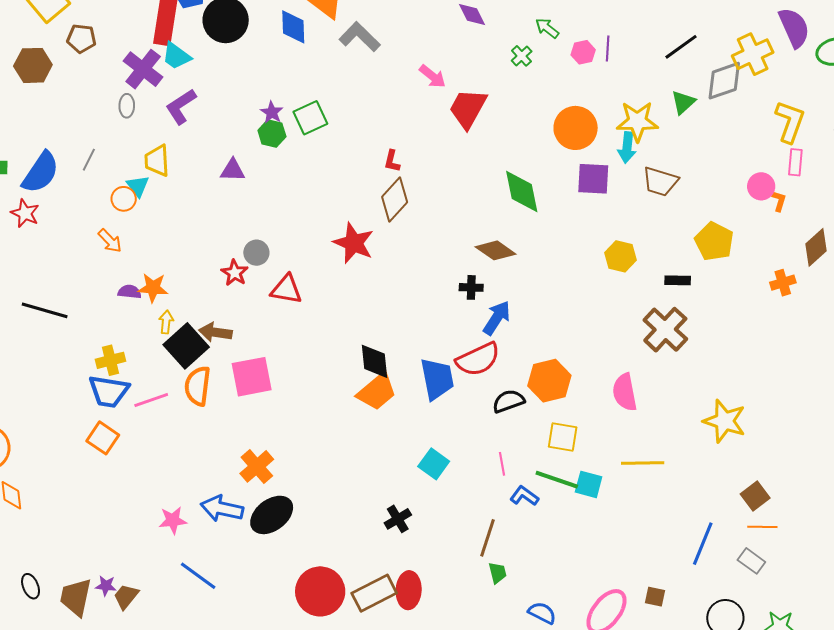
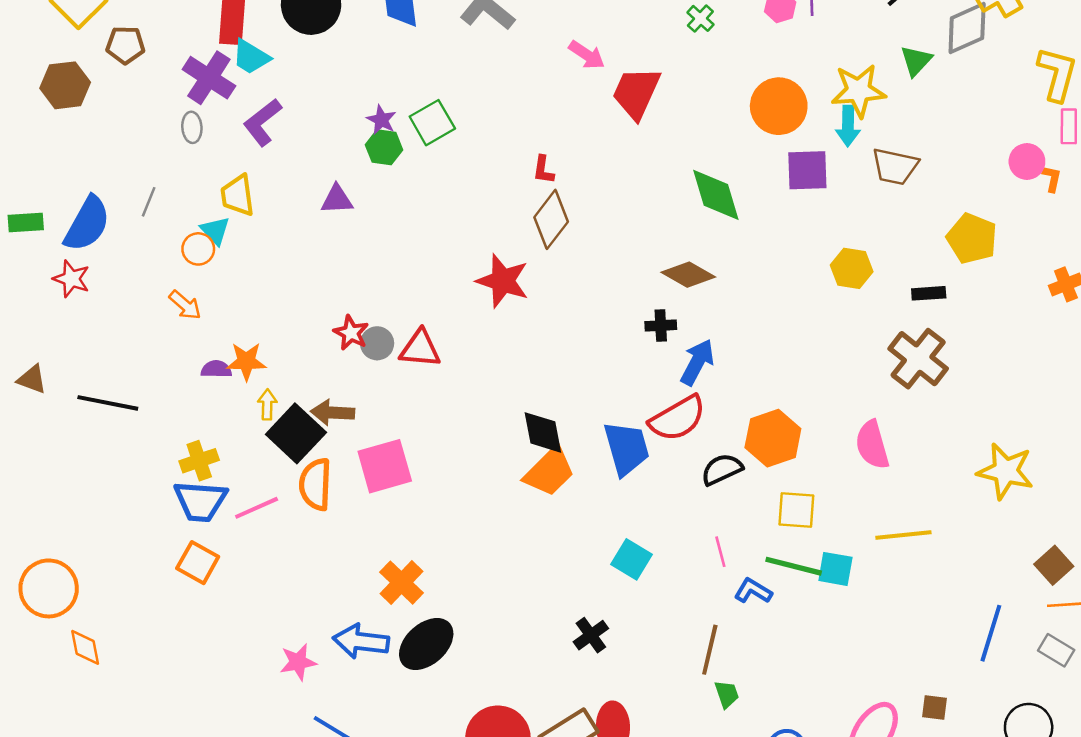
gray circle: (256, 253) -> (377, 343), moved

